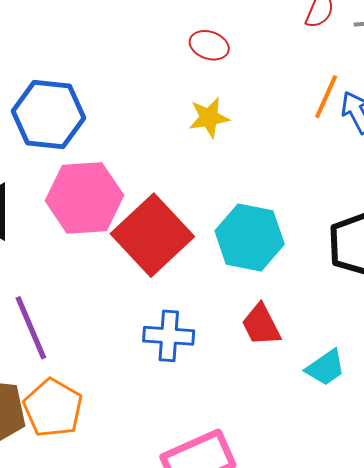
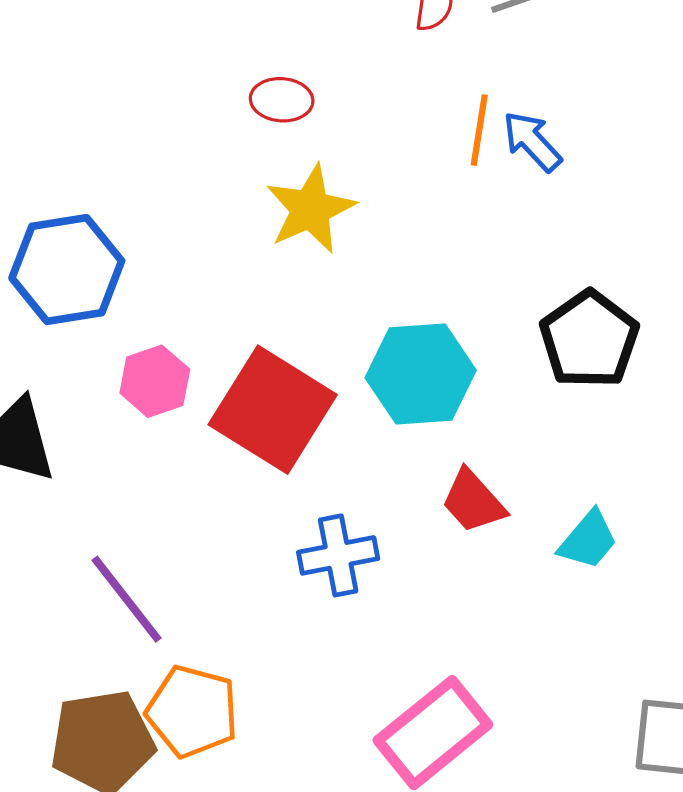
yellow star: (209, 118) -> (310, 209), size x1.4
pink hexagon: (84, 198) -> (155, 381), size x0.6

